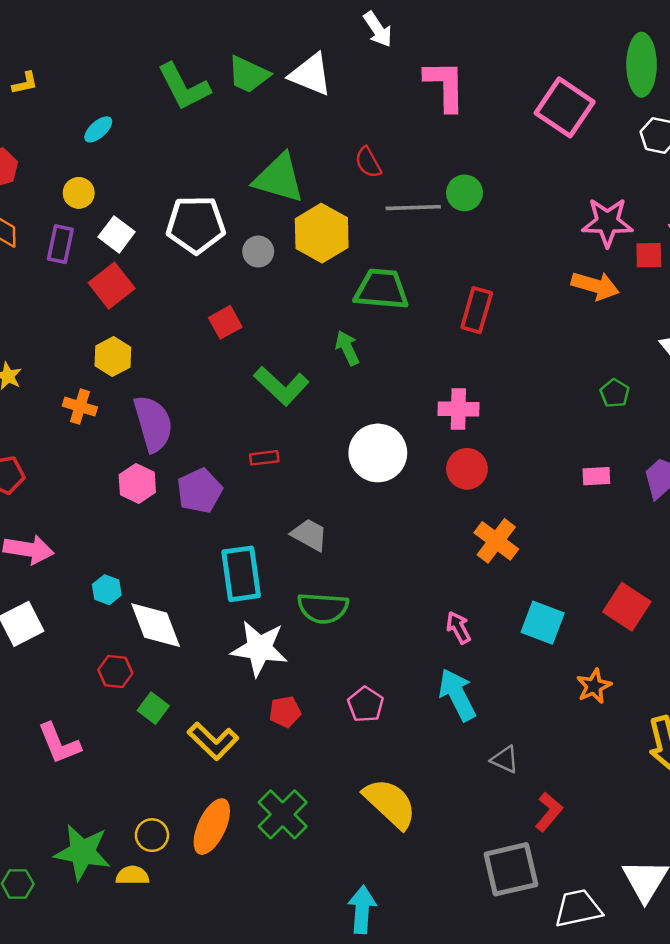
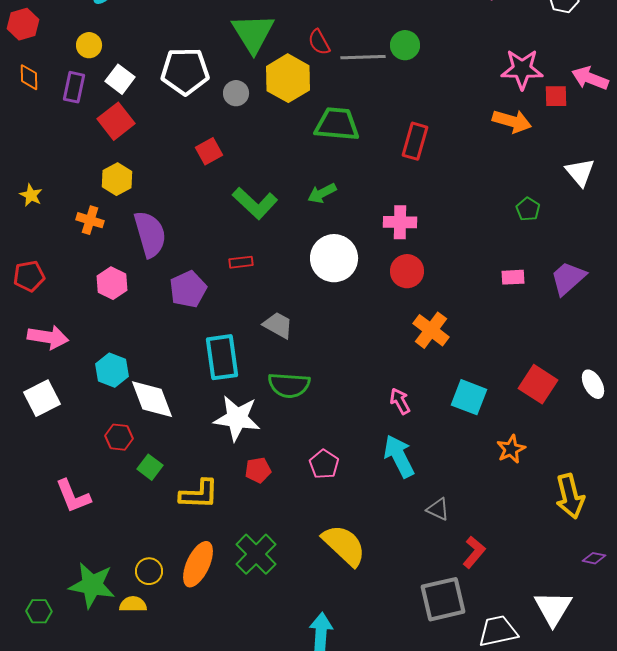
red semicircle: (368, 162) -> (319, 42), moved
green triangle: (279, 178) -> (253, 33), turned 42
green arrow: (347, 348) -> (322, 193), moved, turned -92
pink hexagon: (137, 483) -> (112, 283), moved
cyan hexagon: (107, 590) -> (112, 370), size x1.4
yellow L-shape: (213, 741) -> (199, 494), turned -42

